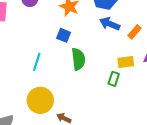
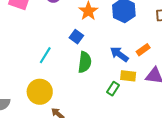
blue arrow: (110, 24) -> (119, 54), moved

